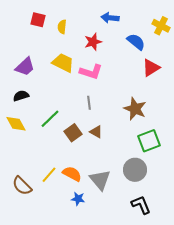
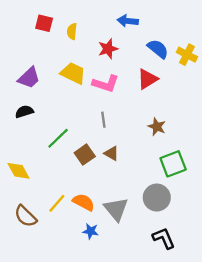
yellow cross: (161, 26) -> (187, 55), moved
red triangle: (151, 68) -> (147, 79), moved
brown star: (135, 109) -> (157, 127), size x0.7
yellow diamond: (16, 124) -> (18, 171), moved

